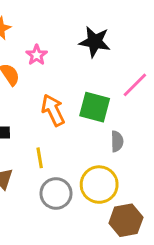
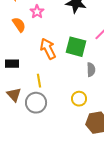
yellow circle: (99, 185) -> (79, 99), size x0.6
gray circle: (56, 193) -> (36, 103), moved

